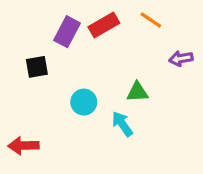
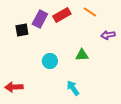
black square: (37, 67) -> (22, 30), moved
cyan arrow: (122, 124) -> (73, 88), moved

